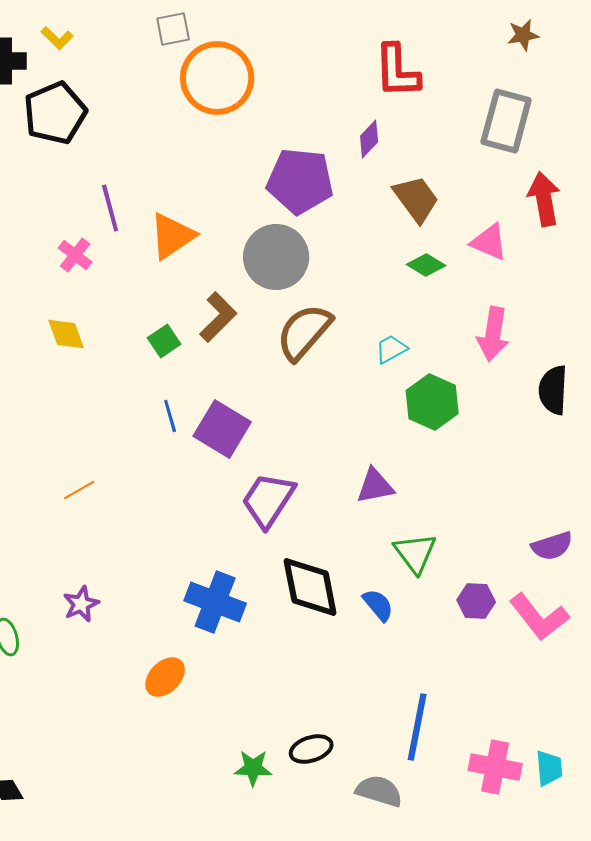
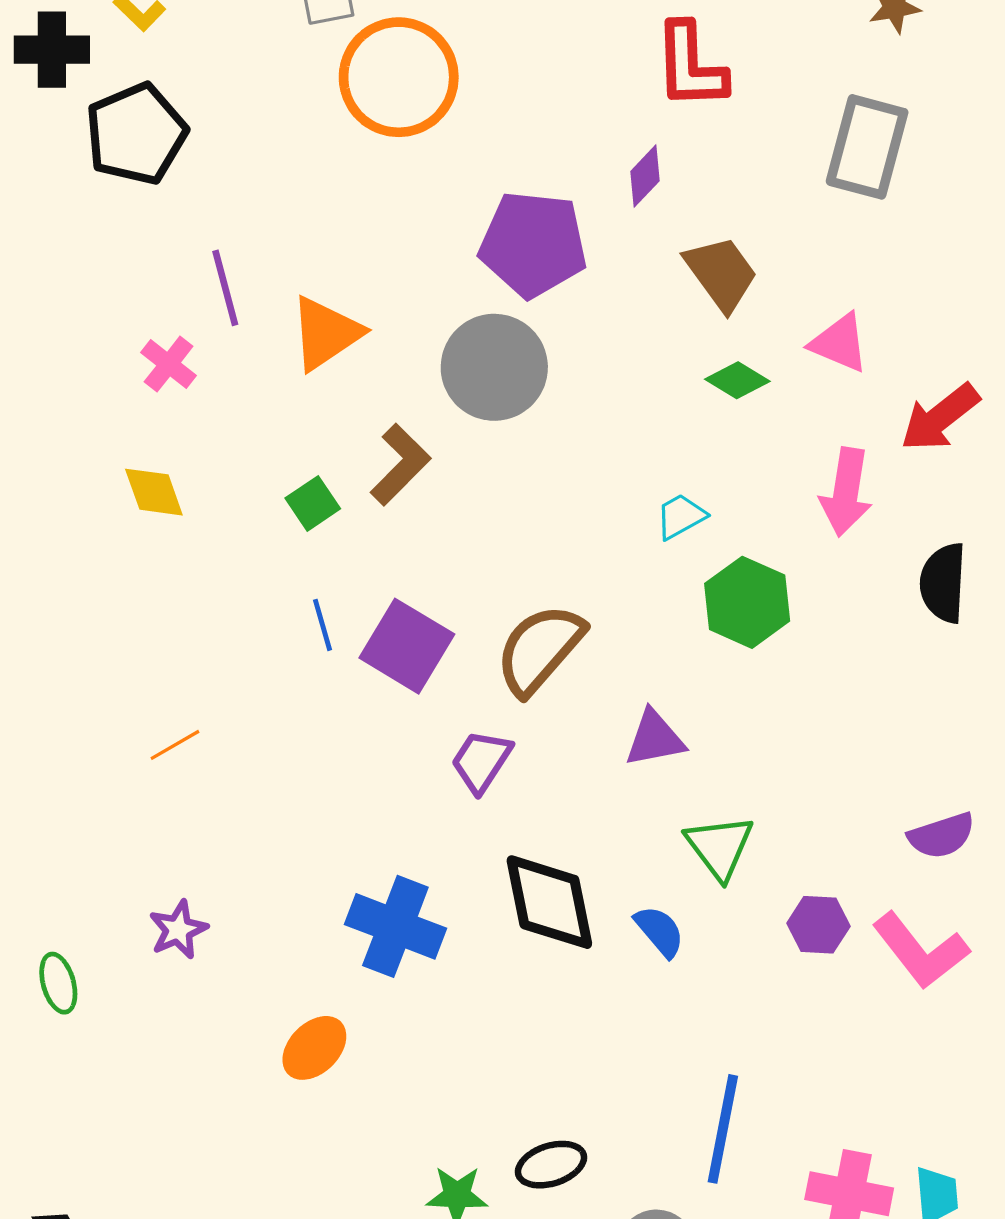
red arrow: (544, 199) -> (940, 418), moved, turned -118
brown semicircle: (304, 332) -> (540, 649), moved
purple trapezoid: (268, 500) -> (481, 761), size x0.7

